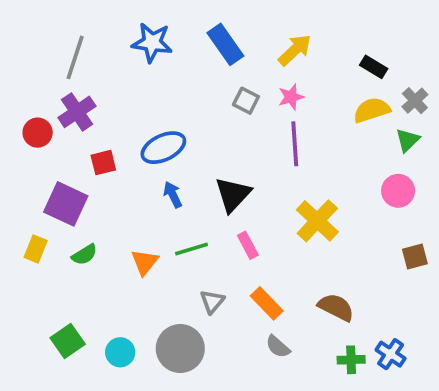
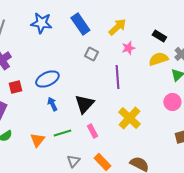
pink star: (291, 97) -> (128, 48), moved

